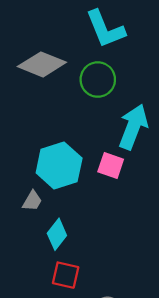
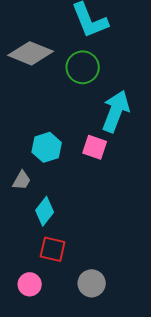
cyan hexagon: (59, 165) -> (47, 147), size x0.7

